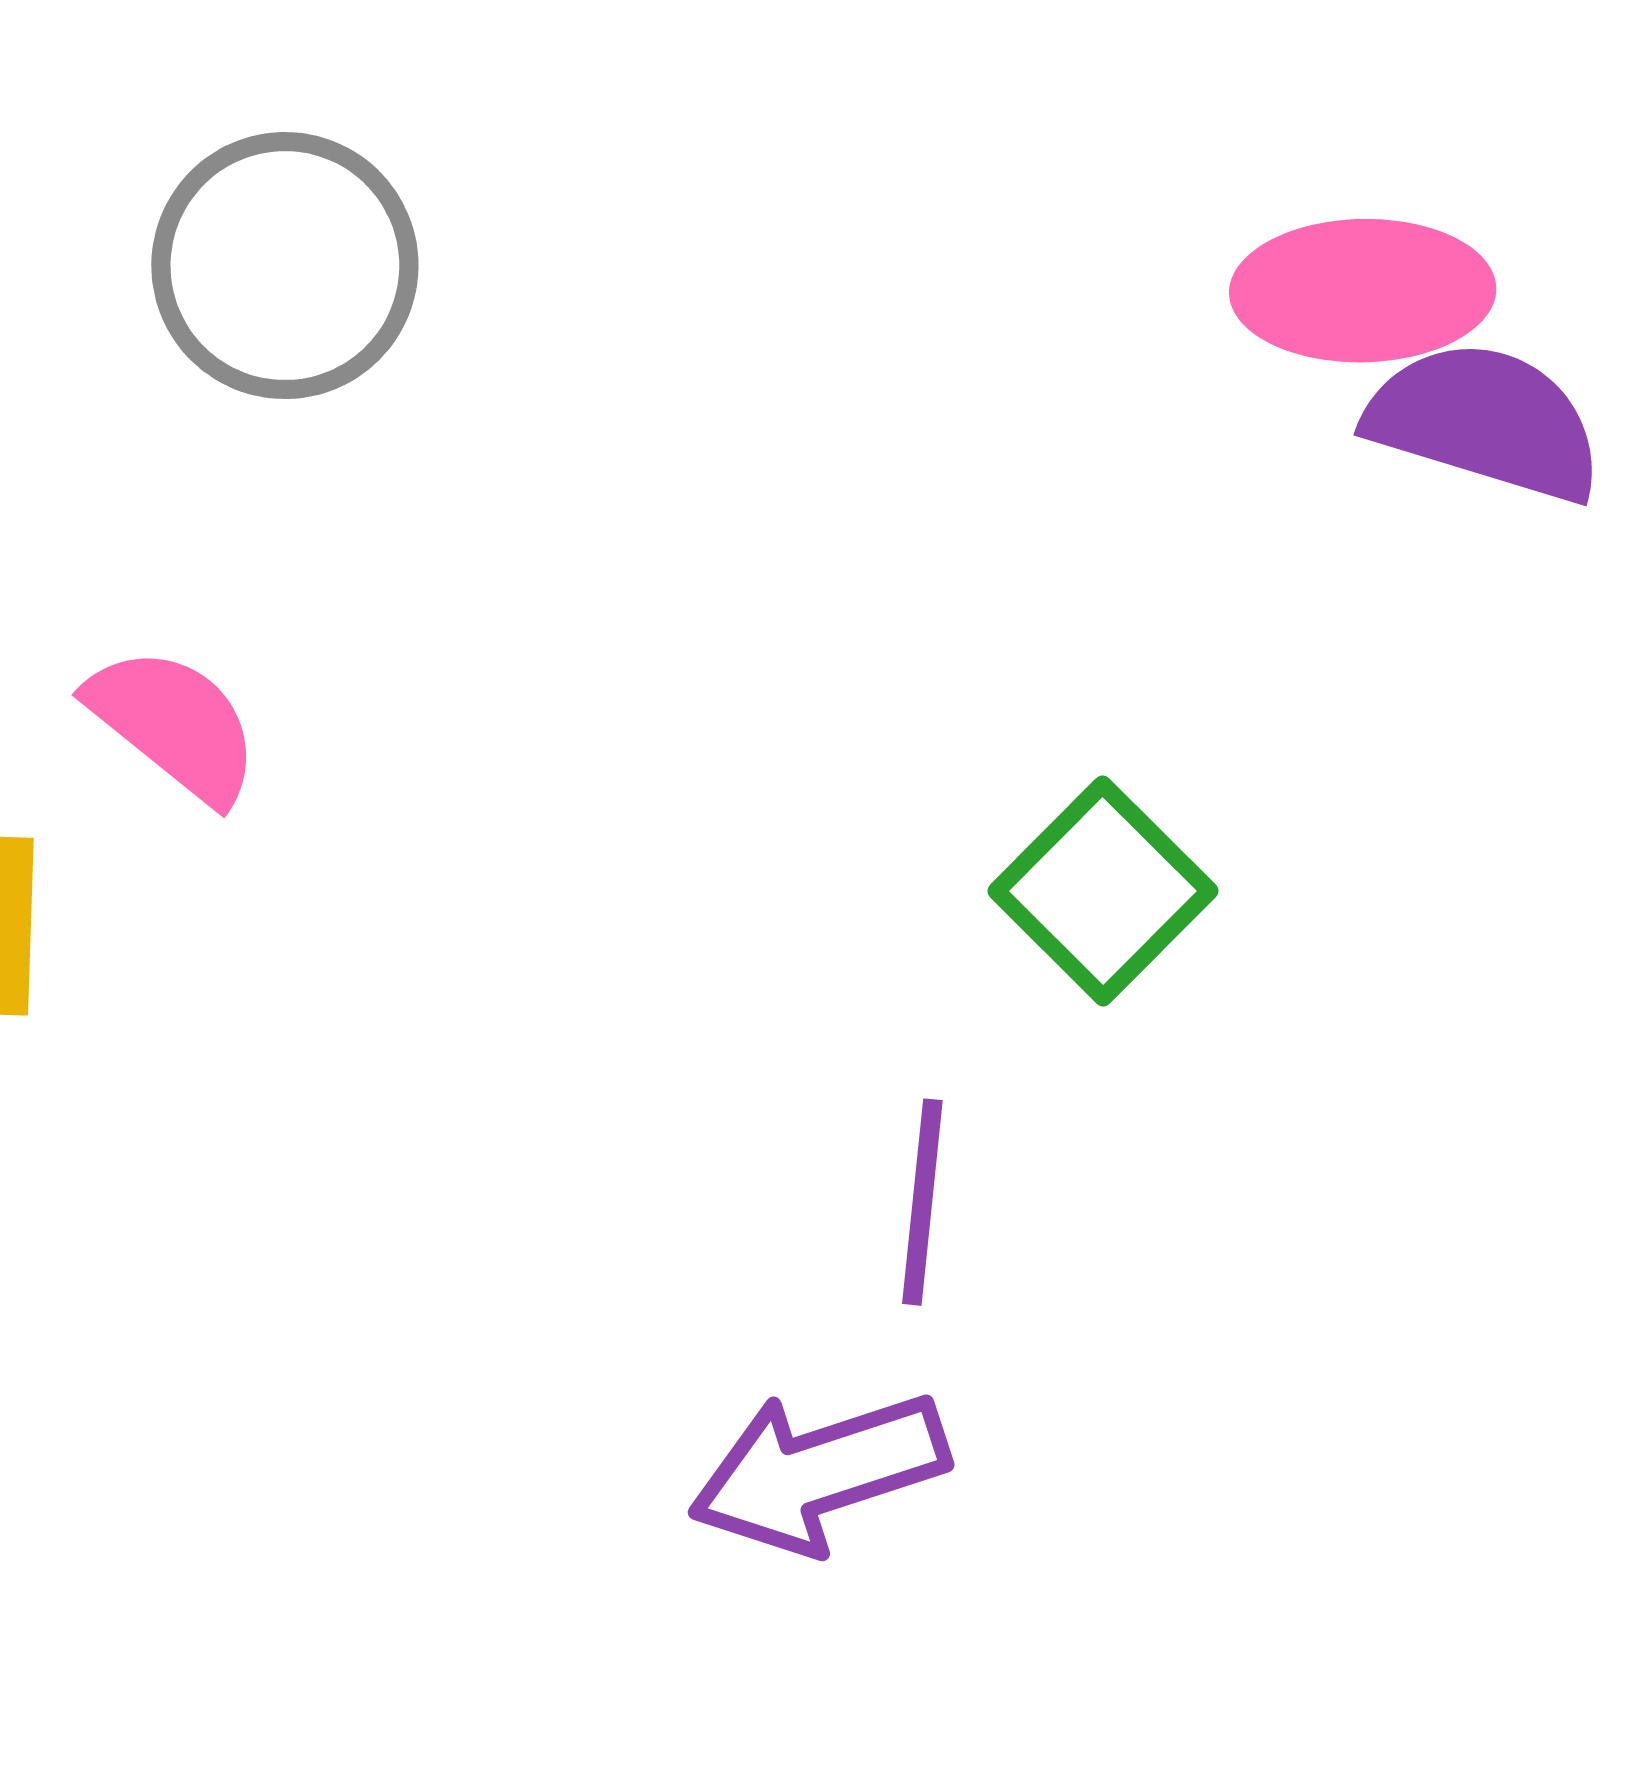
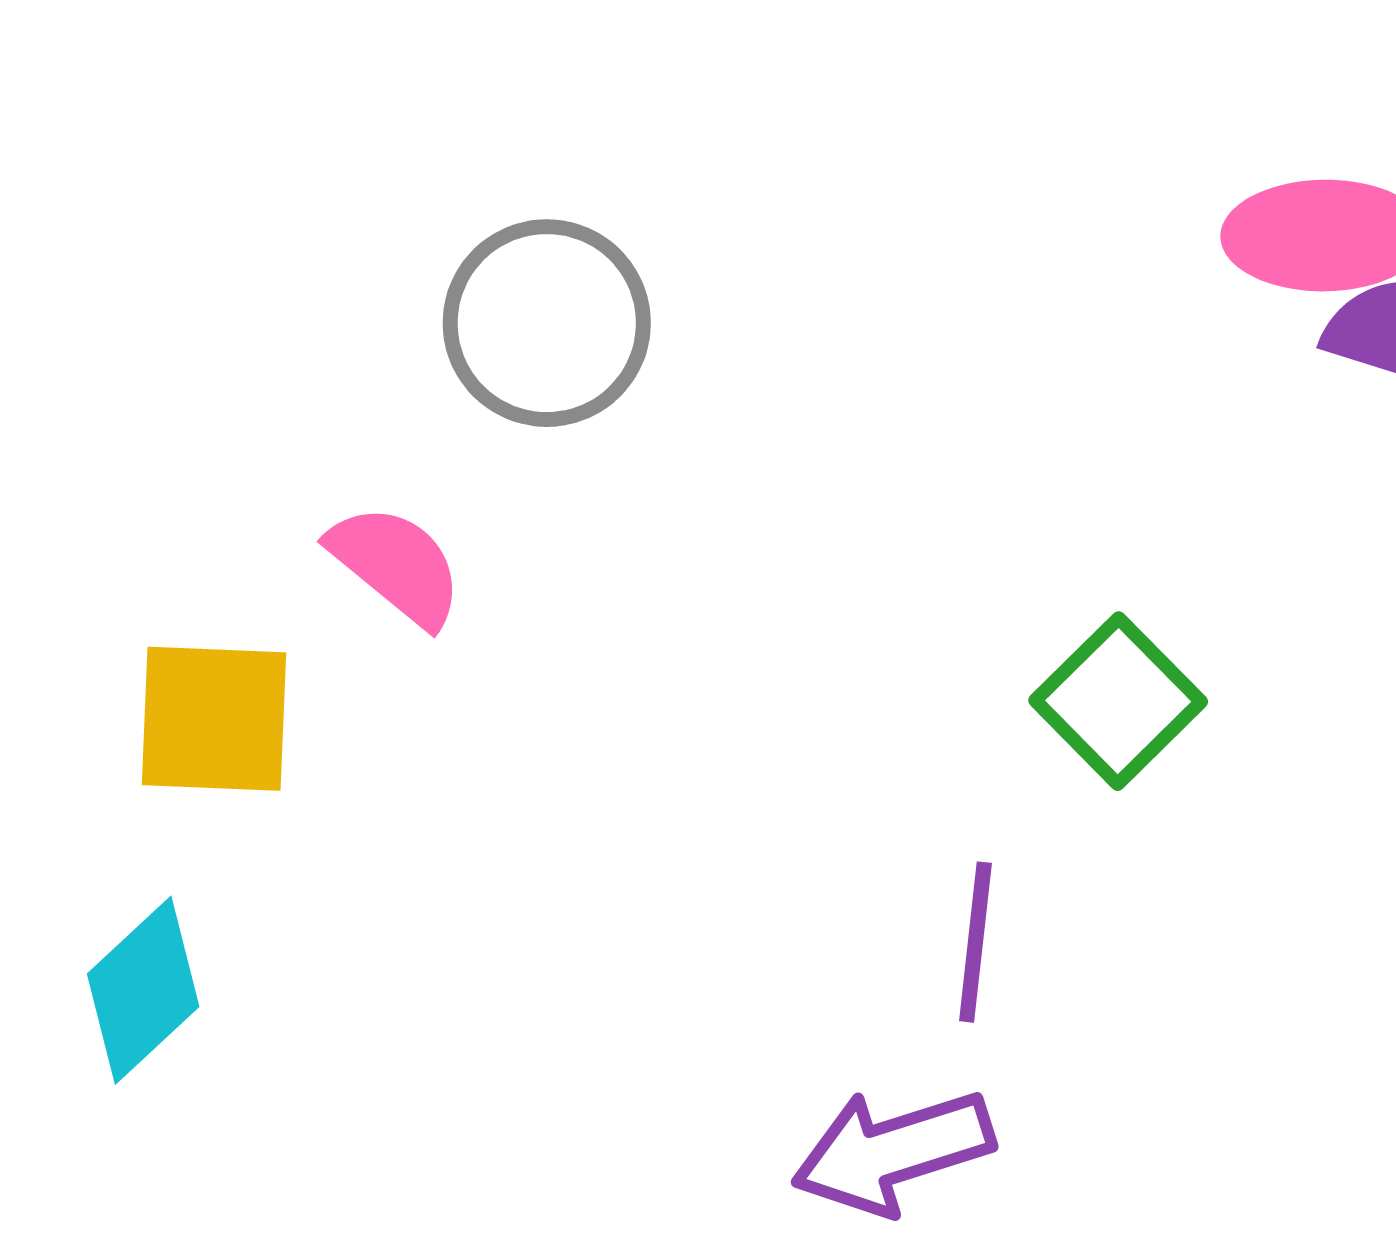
gray circle: (285, 266) -> (547, 323), moved

